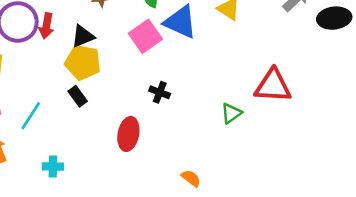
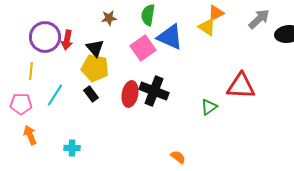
black triangle: (83, 36) -> (95, 48), turned -48
black cross: (160, 92) -> (154, 91), size x1.8
cyan line: (31, 116) -> (55, 95), moved
red ellipse: (128, 134) -> (130, 94), moved

